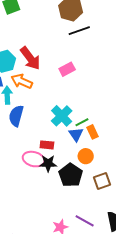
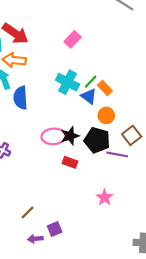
pink rectangle: (67, 69) -> (73, 39), moved
red rectangle: (47, 145) -> (70, 162), moved, turned 32
purple line: (85, 221) -> (117, 154), moved

